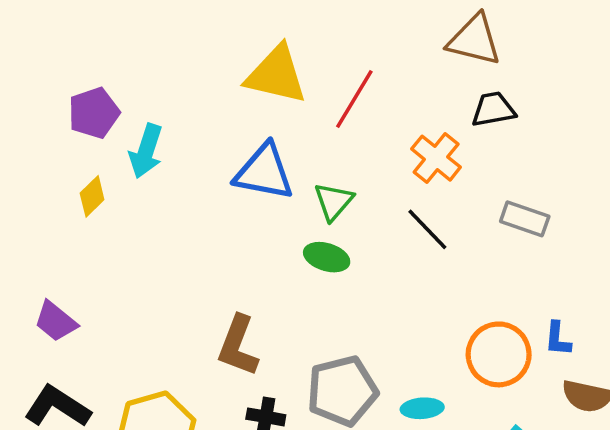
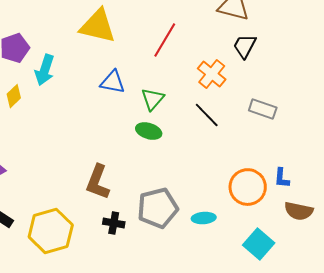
yellow triangle: (276, 75) -> (98, 26), moved
black trapezoid: (493, 109) -> (245, 46), turned -52
blue triangle: (264, 172) -> (113, 82), size x0.7

